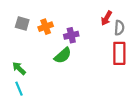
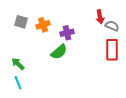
red arrow: (106, 18) -> (100, 17), turned -40
gray semicircle: (119, 28) -> (112, 26), turned -72

